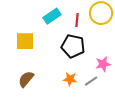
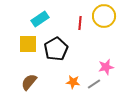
cyan rectangle: (52, 16) -> (40, 19), moved
black pentagon: (73, 46) -> (56, 49), moved, turned 30

